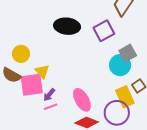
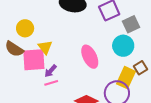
gray square: (128, 53) -> (131, 24), moved
yellow rectangle: (125, 97) -> (126, 78), turned 45
pink ellipse: (82, 100) -> (90, 57), moved

